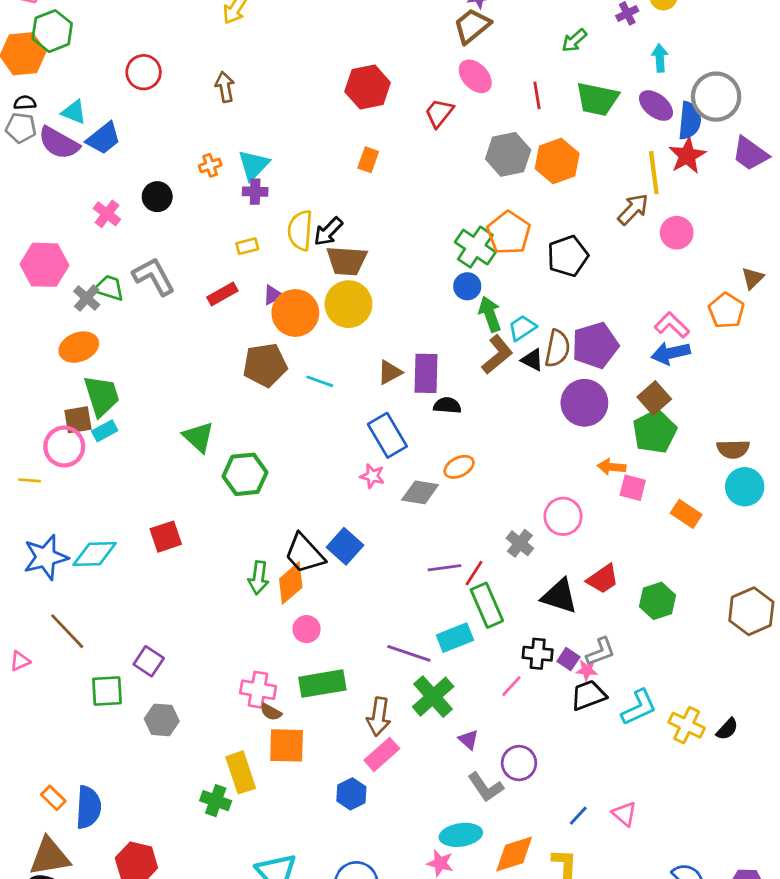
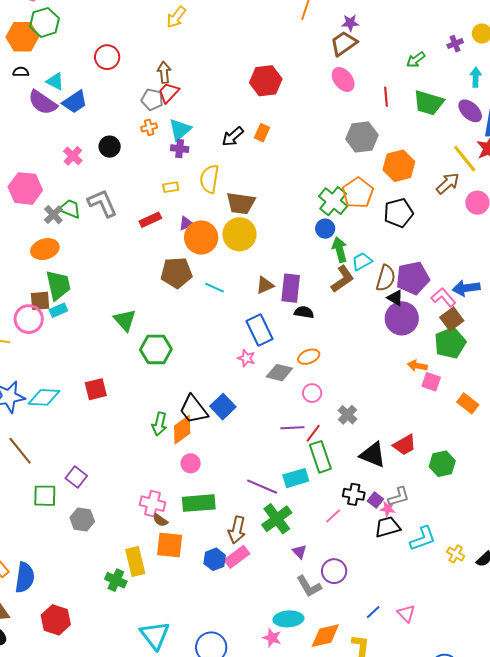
red trapezoid: (439, 113) -> (169, 93), moved
gray pentagon: (21, 128) -> (152, 100), moved
orange hexagon: (557, 161) -> (399, 166), moved
yellow line: (654, 173) -> (465, 159), turned -36
black arrow: (328, 232) -> (233, 137), moved
pink L-shape: (672, 325) -> (443, 297), moved
black triangle: (532, 360) -> (395, 298), moved
pink circle: (563, 516) -> (312, 393), moved, size x0.7
yellow cross: (687, 725) -> (456, 554), size x0.7
blue hexagon: (351, 794) -> (215, 559), moved

